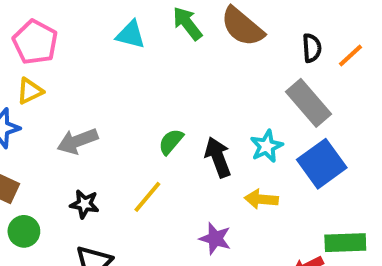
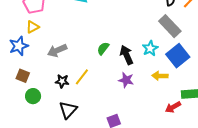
yellow line: (147, 197) -> (82, 77), moved
yellow arrow: (261, 199) -> (160, 76), moved
purple star: (215, 239) -> (126, 80), moved

